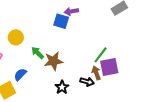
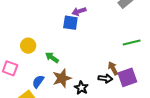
green line: (101, 55) -> (132, 43), moved, turned 48
brown star: (53, 61) -> (62, 78), moved
purple square: (109, 67) -> (127, 77), moved

